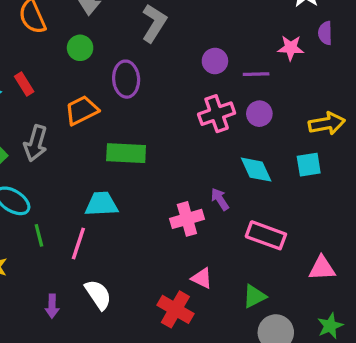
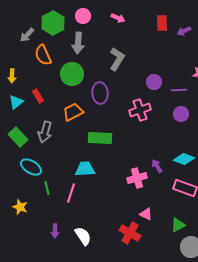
green circle: (80, 48) -> (72, 74), size x1.5
pink cross: (217, 114) -> (140, 110), moved
cyan diamond: (256, 170) -> (184, 159), moved, turned -45
white semicircle: (98, 295) -> (83, 236), moved

